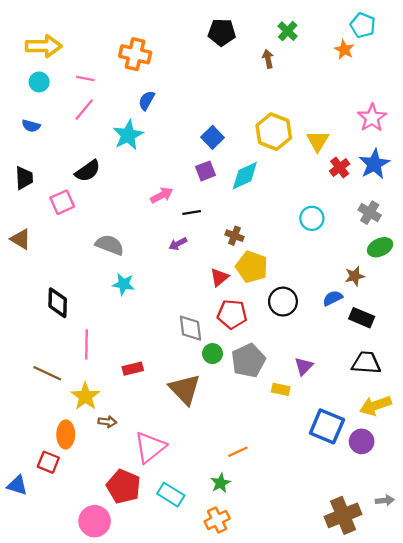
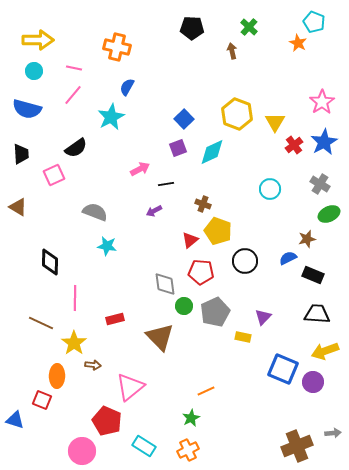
blue semicircle: (31, 126) -> (27, 109), size x1.8
cyan rectangle: (171, 495) -> (144, 446), moved

